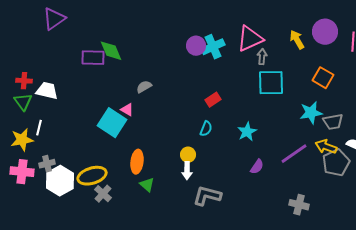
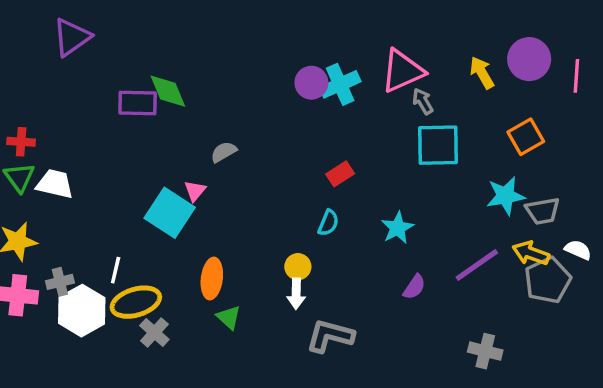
gray arrow: (262, 57) -> (423, 101), turned -35
orange square: (323, 78) -> (526, 137), turned 30
white trapezoid: (47, 91) -> (55, 184), moved
pink triangle: (127, 110) -> (195, 191), turned 40
white line: (39, 128) -> (116, 270), moved

